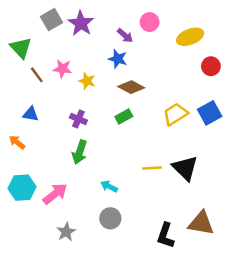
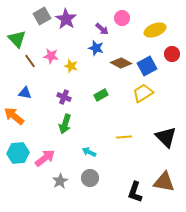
brown diamond: (131, 87) -> (121, 63), moved
blue square: (210, 113) -> (147, 66), moved
orange arrow: (17, 142) -> (14, 116), size x1.5
black triangle: (185, 168) -> (166, 137), moved
gray star: (66, 232) -> (60, 181), moved

